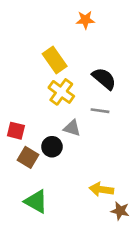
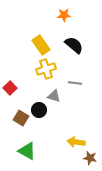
black semicircle: (104, 79) -> (74, 45), moved
yellow cross: (61, 92) -> (46, 69), turned 36
red square: (16, 131) -> (10, 88), moved, turned 32

